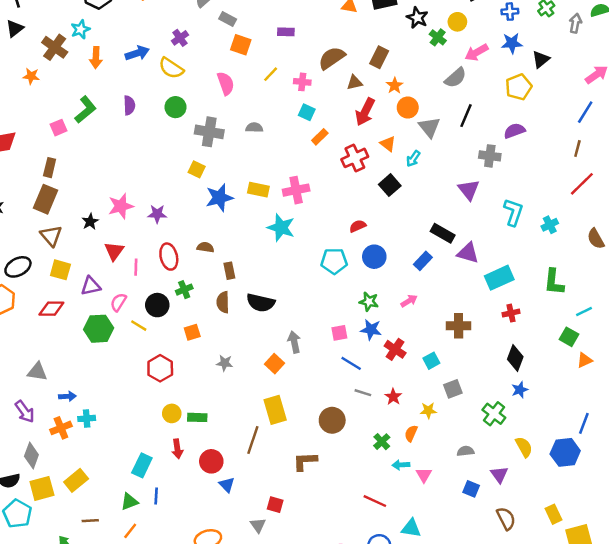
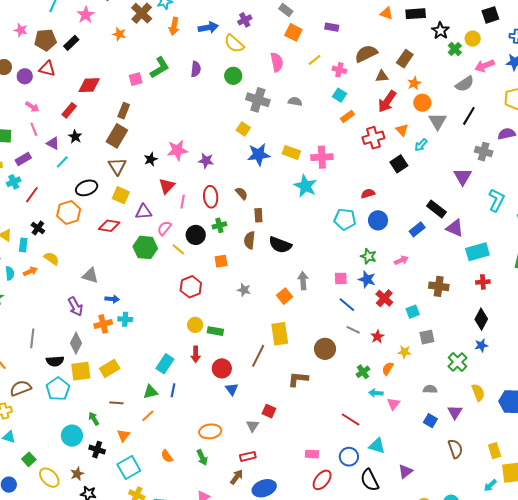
brown semicircle: (205, 247) -> (242, 193), turned 32

